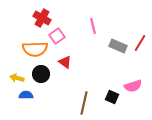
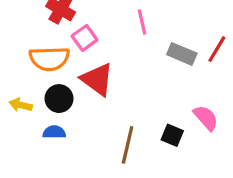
red triangle: (65, 62) -> (97, 79), size x1.6
pink semicircle: (133, 86) -> (206, 118), turned -114
blue semicircle: (26, 95) -> (54, 132), moved

